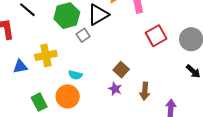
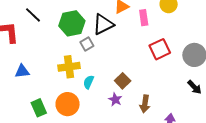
yellow cross: (46, 55) -> (69, 67), moved
cyan semicircle: (75, 75) -> (89, 82), moved, turned 96

